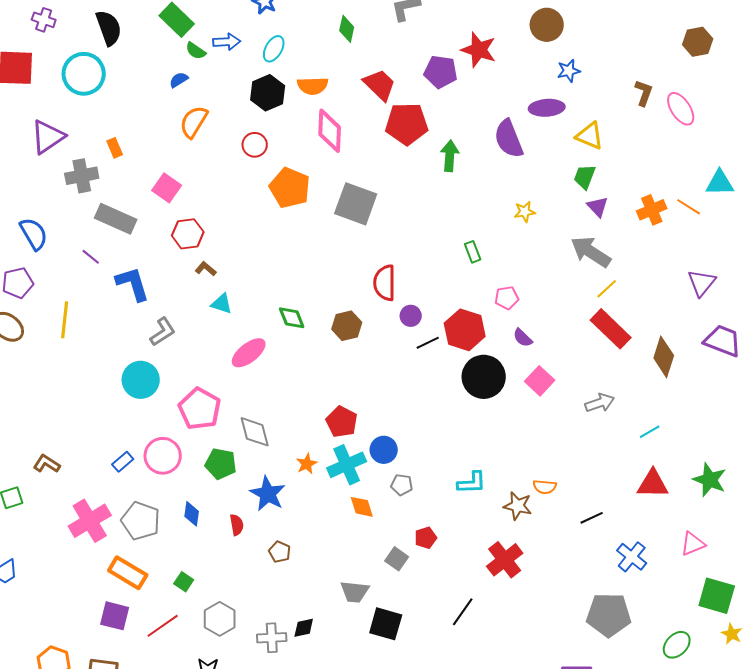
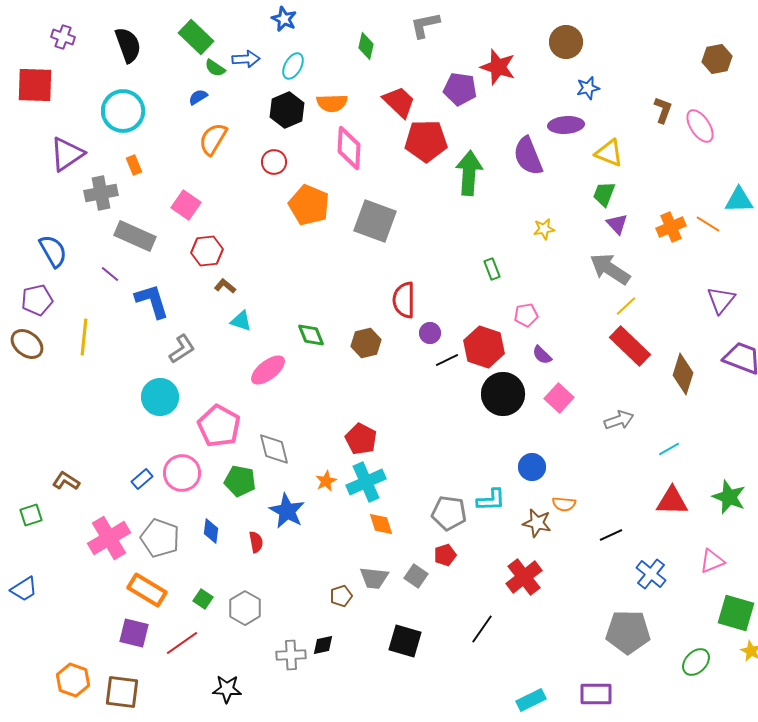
cyan circle: (84, 74) -> (123, 111), moved
green arrow: (450, 156) -> (469, 173), size x1.4
blue circle: (384, 450) -> (532, 467), moved
gray pentagon: (402, 485) -> (449, 513), moved, size x1.6
brown pentagon: (280, 552) -> (341, 596), moved, turned 30
gray trapezoid: (355, 592) -> (374, 578), moved
gray hexagon: (220, 619) -> (245, 608), moved

